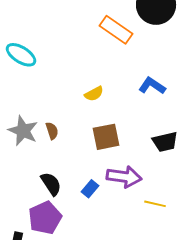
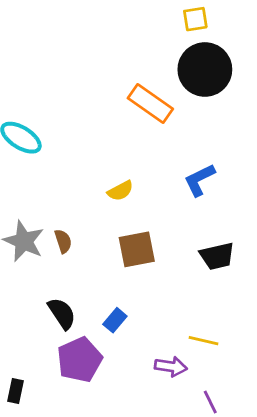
blue L-shape: (152, 86) -> (199, 180), turned -60
purple arrow: (124, 177) -> (171, 367), moved, size x0.7
purple pentagon: (45, 218) -> (80, 360), moved

